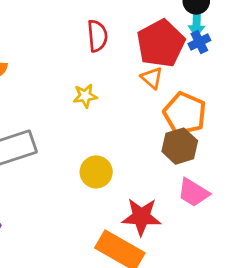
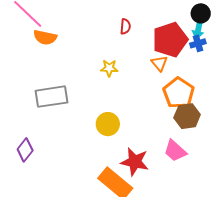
red semicircle: (97, 36) -> (125, 26), size x0.7
brown hexagon: (180, 146) -> (187, 116), moved

